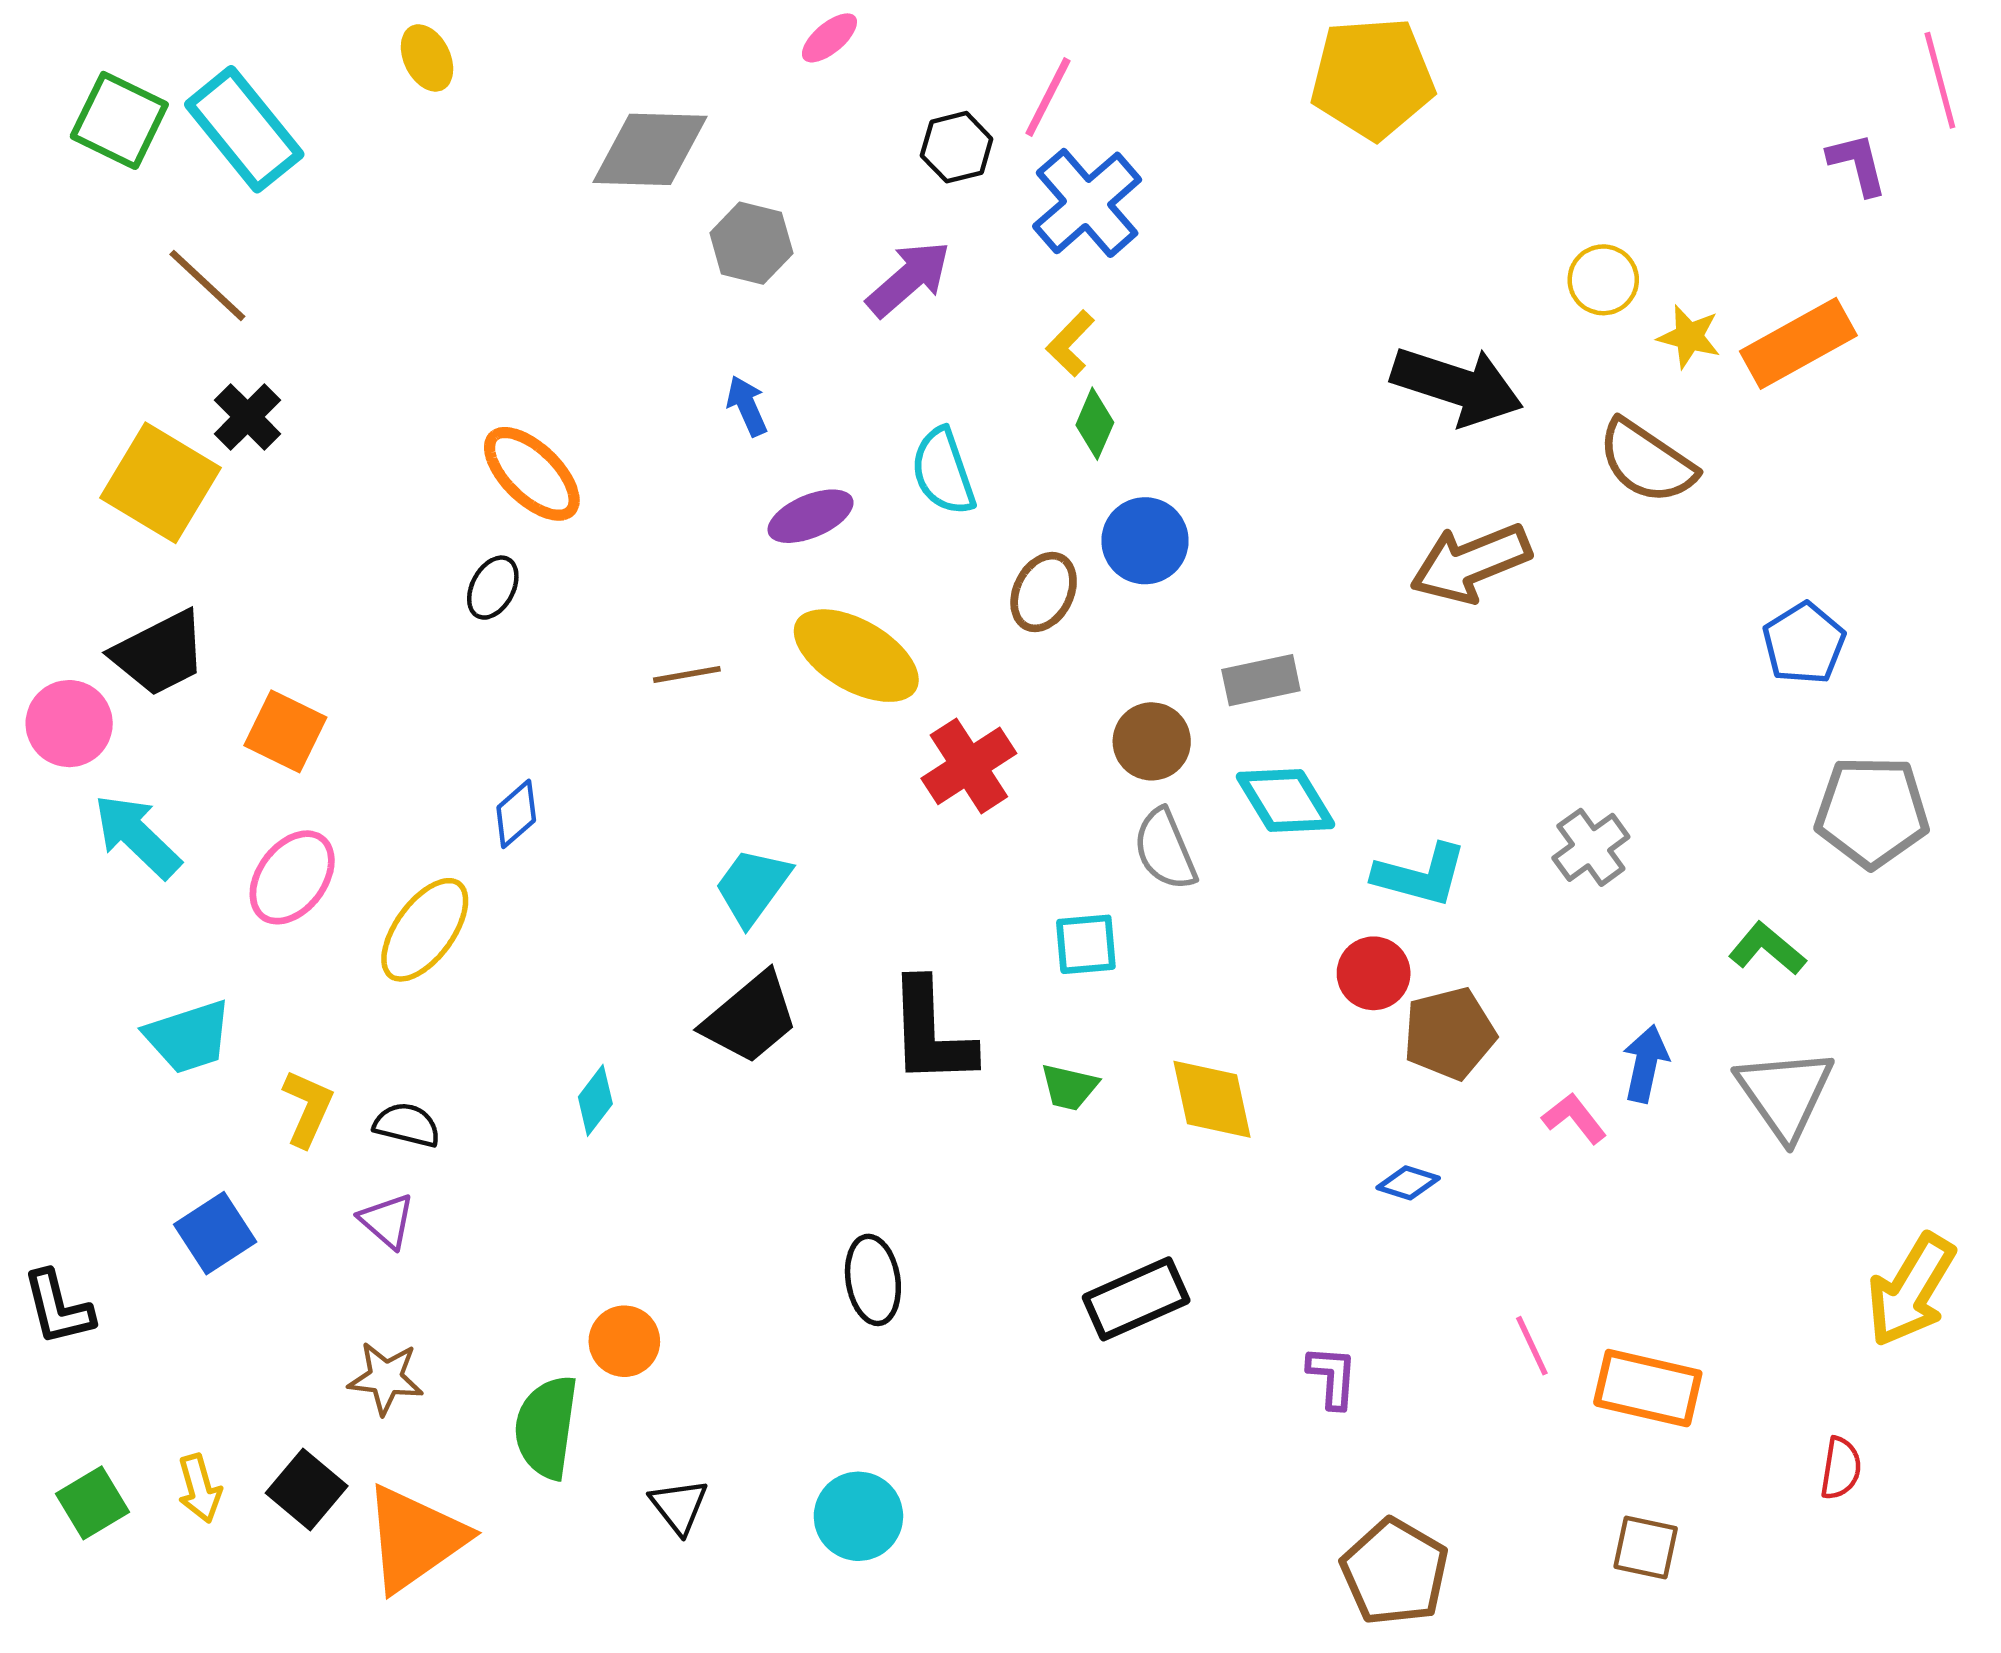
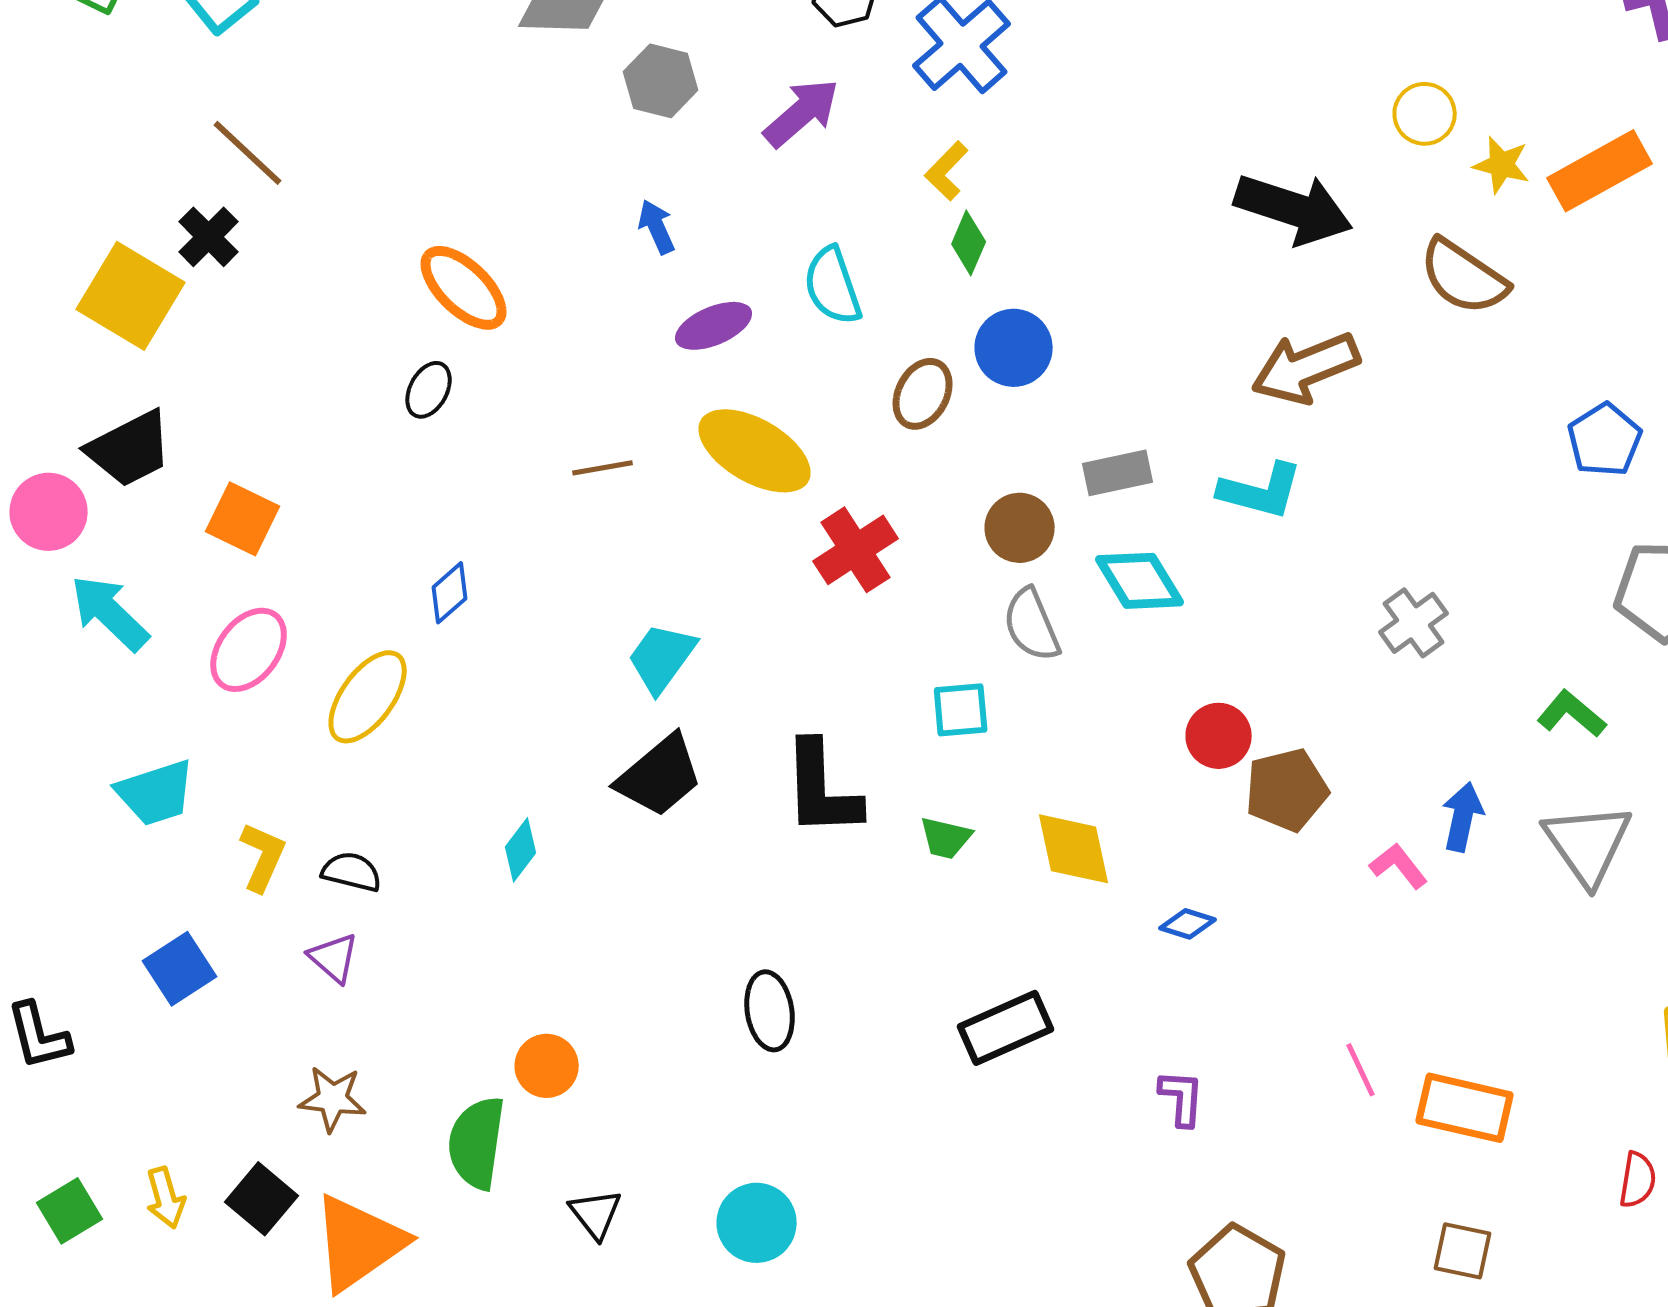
brown line: (207, 285) -> (248, 153), moved
cyan L-shape: (1420, 875) -> (1261, 491), moved
blue diamond: (1408, 1183) -> (1188, 924), moved

